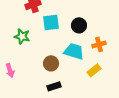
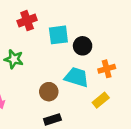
cyan square: (51, 22) -> (58, 35), moved

